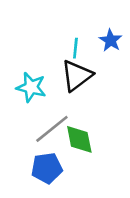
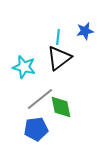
blue star: (111, 40) -> (85, 31), turned 30

